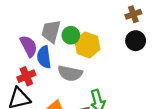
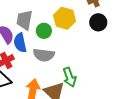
green circle: (71, 35) -> (44, 31), moved
yellow hexagon: (87, 45) -> (65, 18), moved

